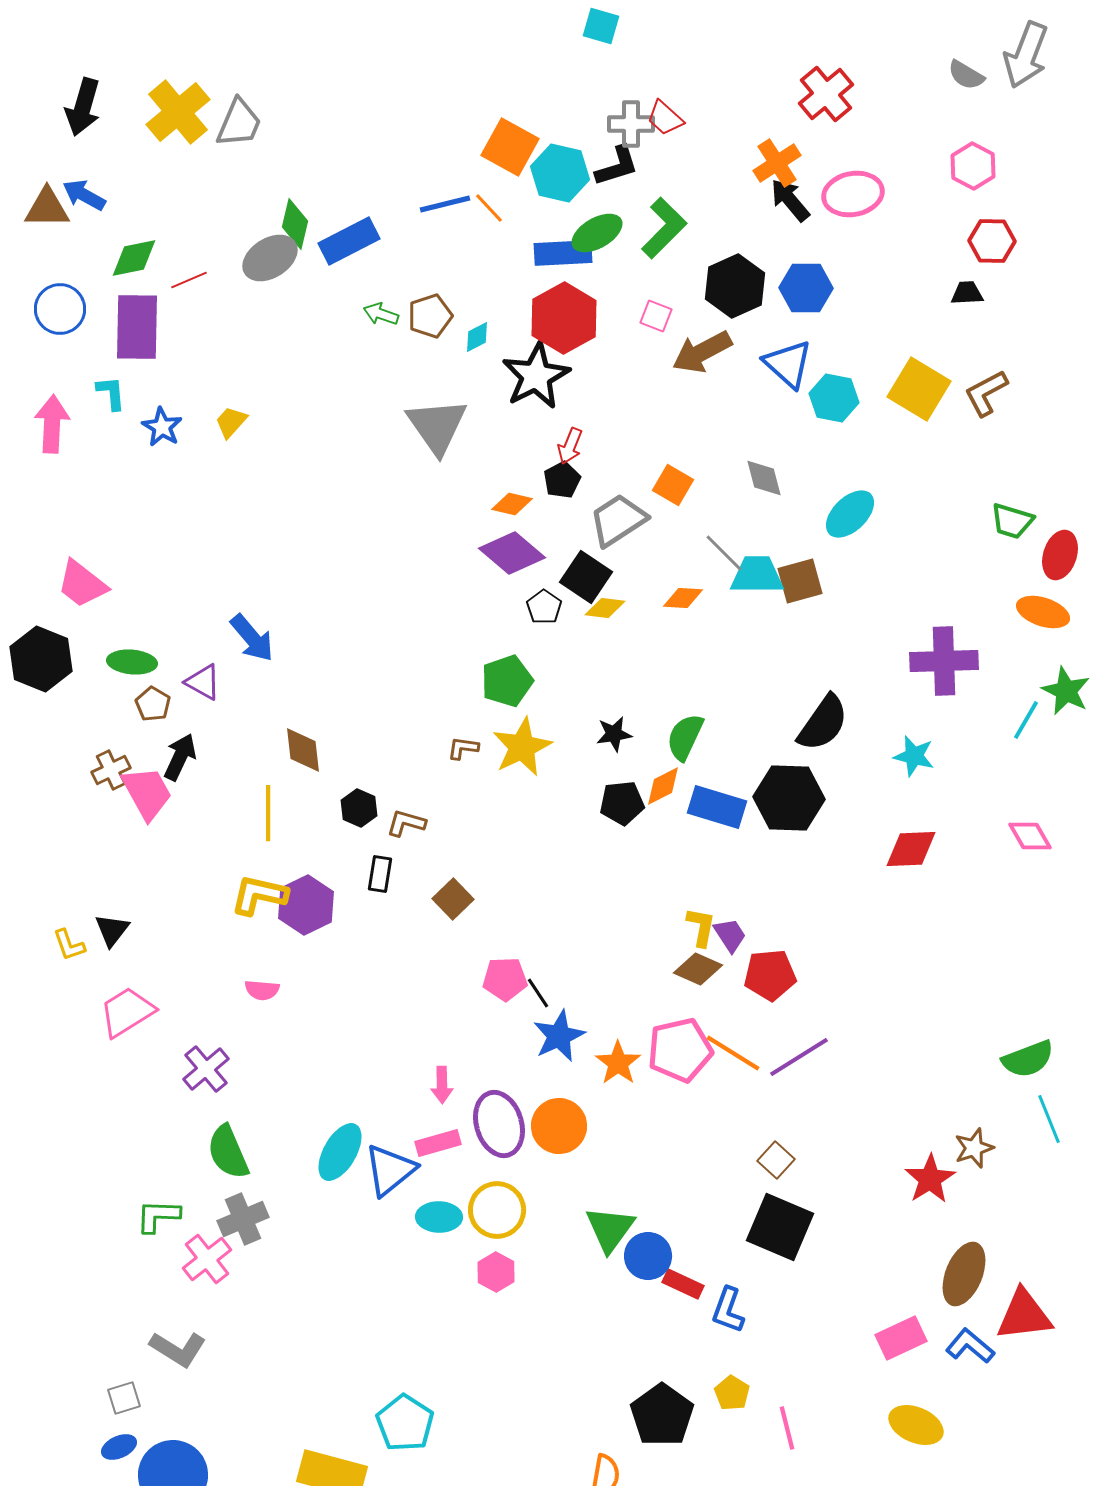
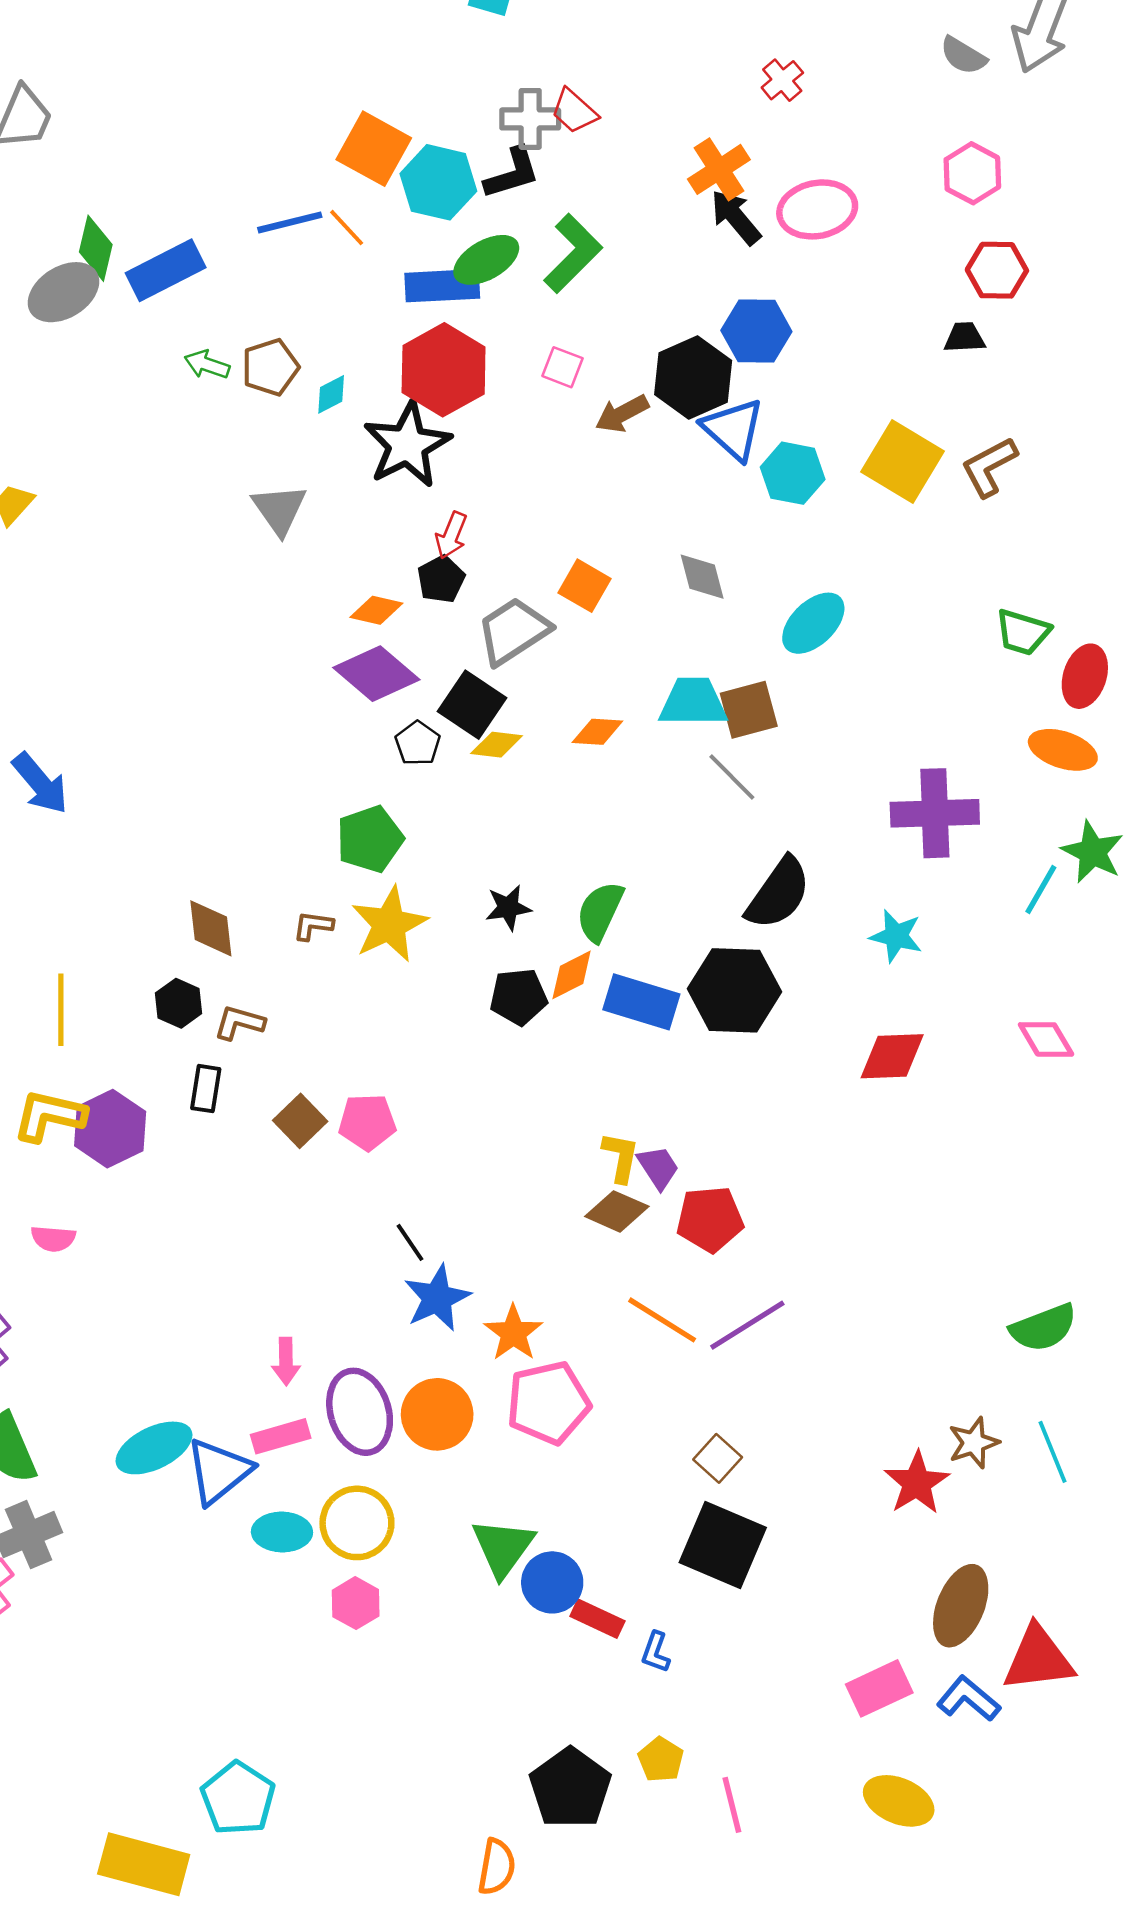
red cross: (826, 94) -> (782, 80), size x0.6
black hexagon: (735, 286) -> (693, 378), moved
brown arrow: (702, 352) -> (622, 414), size x0.7
gray triangle: (437, 426) -> (279, 509), size x0.7
gray line: (724, 553) -> (732, 777), moved
brown diamond: (303, 750) -> (211, 928), moved
pink pentagon: (505, 979) -> (367, 1122), moved
pink pentagon: (680, 1050) -> (548, 1403), moved
cyan line: (1049, 1119) -> (1052, 1452), moved
cyan ellipse: (340, 1152) -> (154, 1448), turned 34
blue L-shape: (728, 1310) -> (656, 1652), size x0.7

